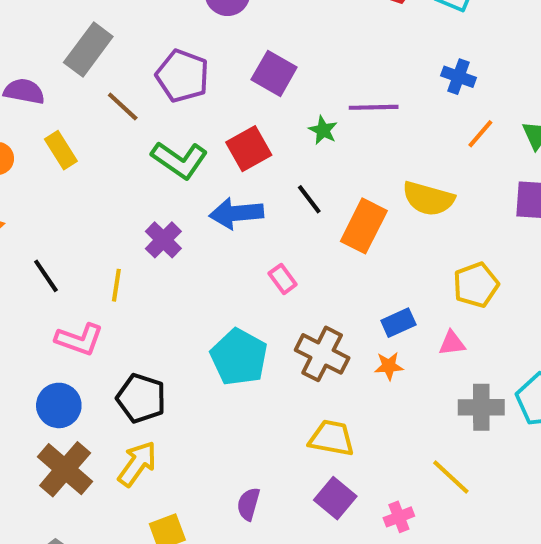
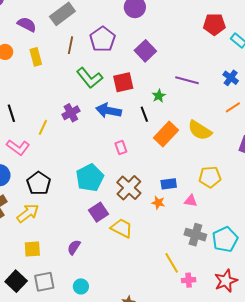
brown line: (123, 107) -> (71, 45), turned 42
green star: (323, 130) -> (159, 96), moved
purple square: (335, 498) -> (99, 212), moved
pink cross: (399, 517) -> (189, 280), moved

